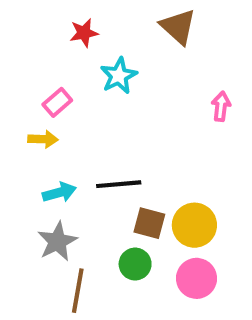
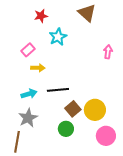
yellow arrow: (43, 139) -> (38, 68), moved
brown square: (149, 223) -> (73, 109), turned 35
pink circle: (196, 278) -> (106, 136), moved
brown line: (78, 291) -> (17, 142), moved

